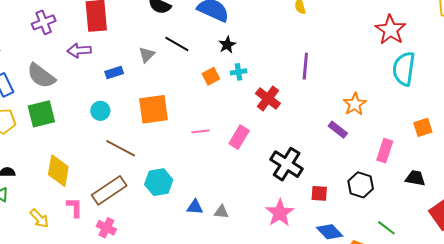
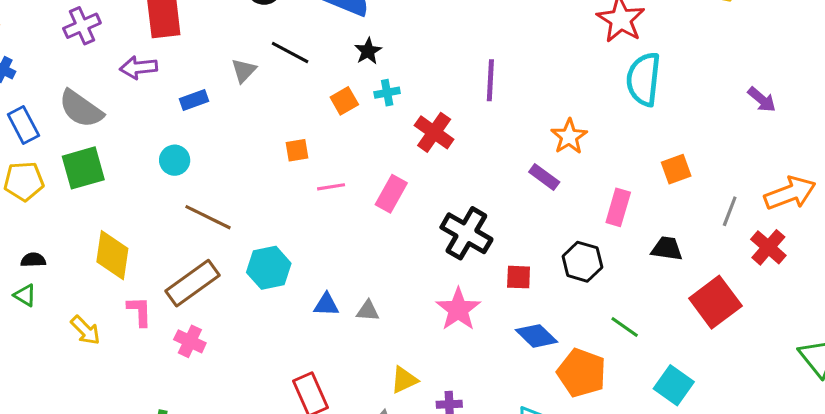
orange square: (153, 109) -> (297, 150), moved, size x0.5

